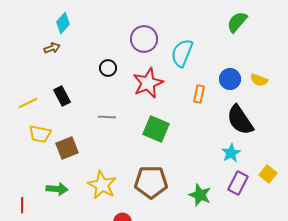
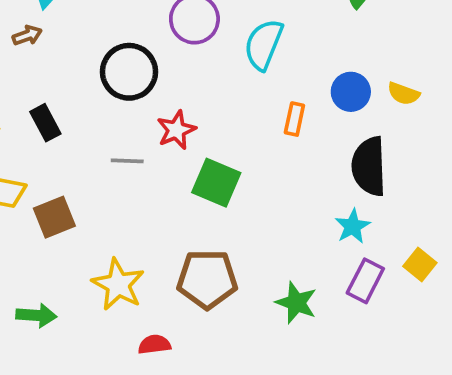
black circle: (108, 68) -> (129, 72), size x1.8
red star: (148, 83) -> (176, 130), moved, size x0.7
black semicircle: (240, 120) -> (369, 166), turned 32
green arrow: (57, 189) -> (36, 315), moved

